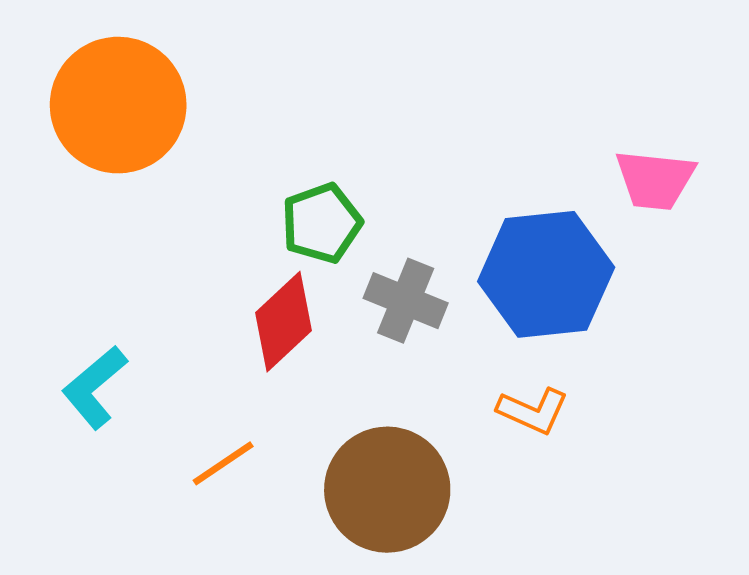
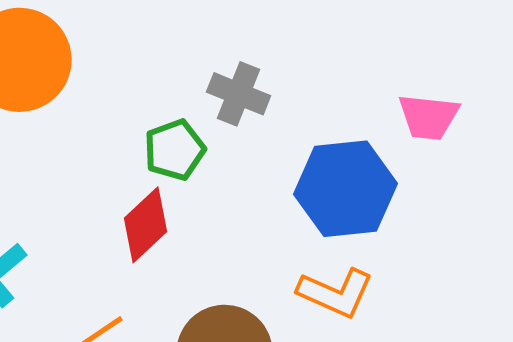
gray cross: (406, 301) -> (239, 94), moved
orange L-shape: (533, 411) -> (336, 293), size x1.4

